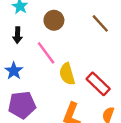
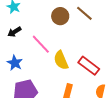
brown circle: (54, 20) -> (60, 16), moved
black arrow: (17, 35) -> (14, 32), turned 64

